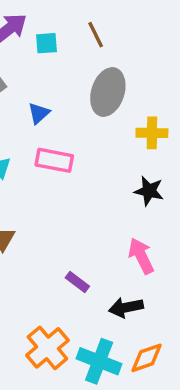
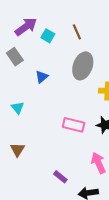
cyan square: (47, 43) -> (48, 36), turned 32
pink rectangle: (54, 160) -> (74, 125), moved

